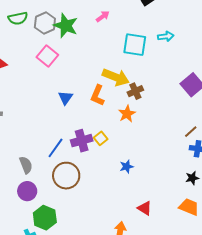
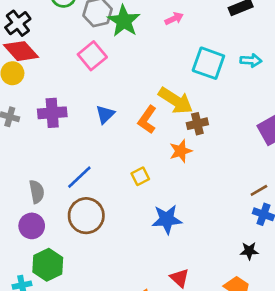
purple cross: (82, 141) -> (52, 113), moved
blue star: (127, 167) -> (167, 219), size x1.6

